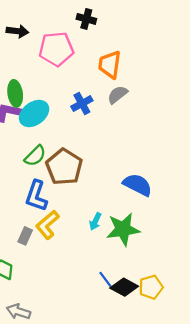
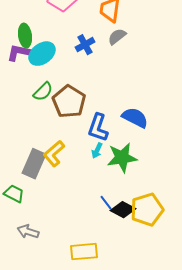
blue L-shape: (36, 196) -> (98, 128), moved
gray rectangle: (25, 236) -> (34, 164), size x1.8
yellow pentagon: (151, 287) -> (147, 210), size x1.5

